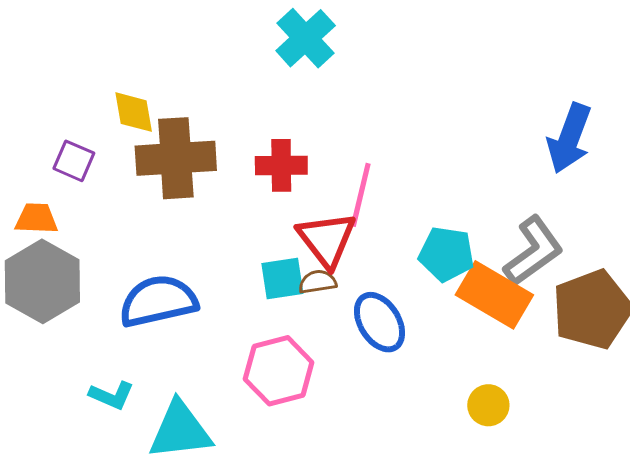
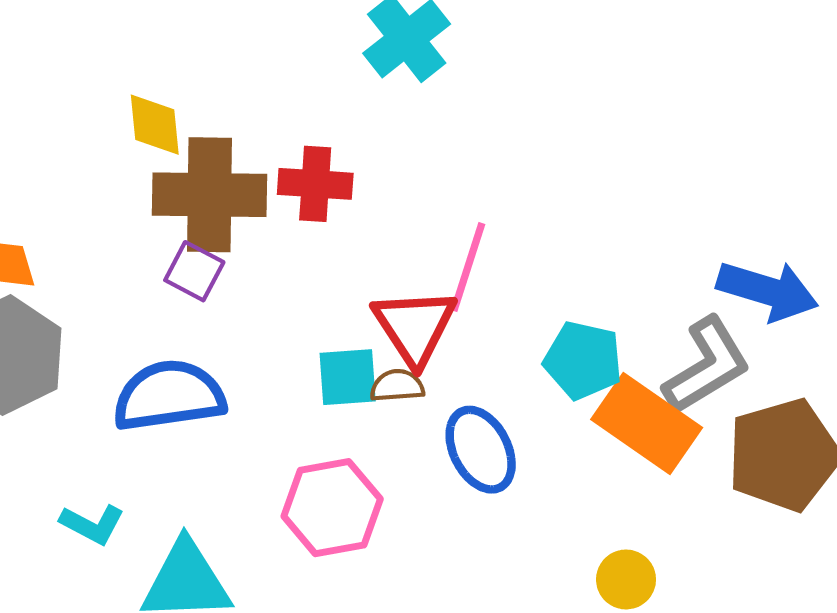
blue arrow: (569, 138) -> (768, 291), moved, turned -98
purple square: (74, 161) -> (194, 271), moved
red cross: (281, 165) -> (315, 184), moved

